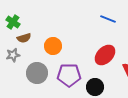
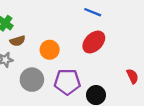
blue line: (108, 19) -> (93, 12), moved
red ellipse: (105, 55) -> (94, 42), moved

